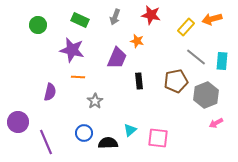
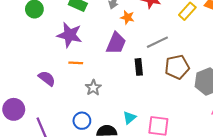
orange star: (137, 41) -> (127, 17), moved
gray line: (196, 57) -> (157, 42), moved, turned -65
purple semicircle: (50, 92) -> (47, 78), turned -66

